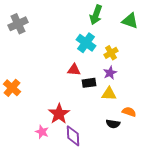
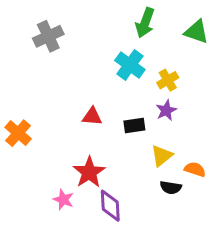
gray cross: (18, 24) -> (48, 36), moved
red triangle: (74, 70) -> (92, 116), moved
yellow triangle: (109, 94) -> (162, 156), moved, turned -42

